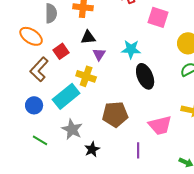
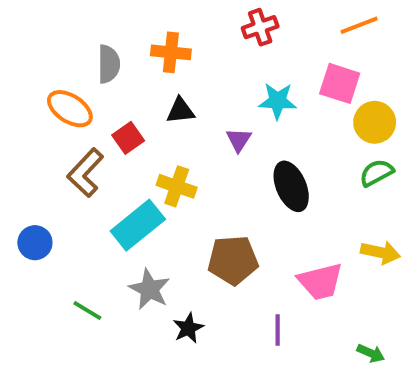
pink square: (158, 17) -> (340, 83), moved
cyan star: (131, 49) -> (278, 101), moved
purple triangle: (99, 54) -> (239, 140), moved
blue circle: (34, 105) -> (35, 243), moved

